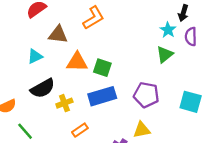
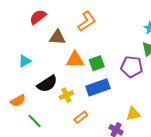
cyan triangle: (35, 56) -> (25, 61), moved
green square: (102, 68) -> (97, 63), turned -35
purple pentagon: (146, 95) -> (132, 67), moved

